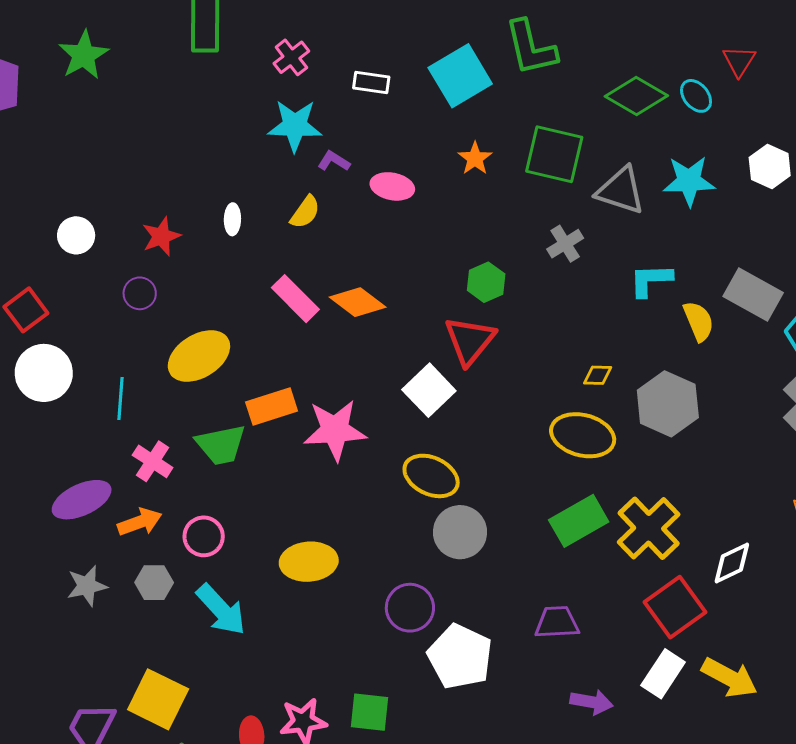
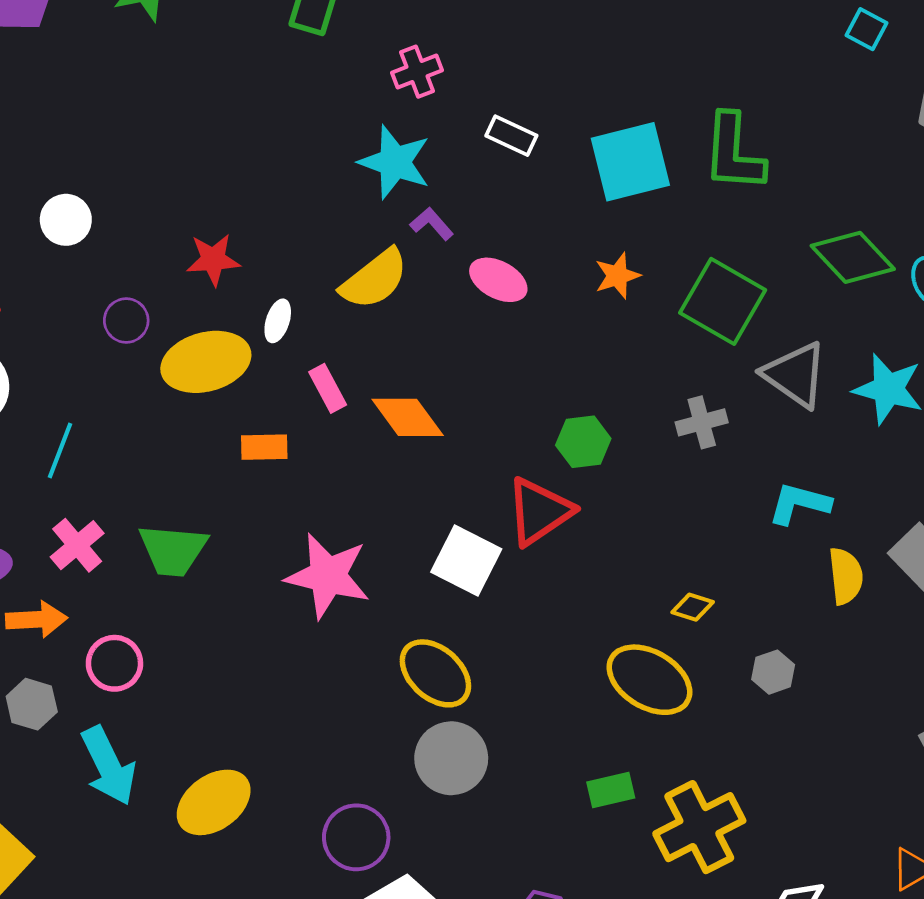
yellow semicircle: (305, 212) -> (374, 279), size x1.5
white ellipse: (232, 219) -> (278, 321), moved
red star: (161, 236) -> (213, 260), moved
pink rectangle: (295, 299) -> (328, 388), size x0.7
yellow ellipse: (199, 356) -> (206, 362), moved
white square: (429, 390) -> (466, 561), turned -36
gray hexagon: (668, 404) -> (773, 672), size x0.5
orange rectangle: (272, 406) -> (264, 447), moved, size x0.7
green rectangle: (579, 521) -> (611, 790), size x0.6
yellow ellipse: (309, 562) -> (214, 802), moved, turned -48

